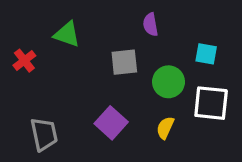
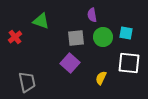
green circle: (169, 82) -> (103, 37), moved
purple square: (111, 123) -> (70, 63), moved

